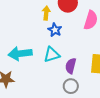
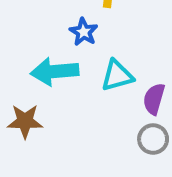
blue star: (55, 30) -> (84, 32), moved

